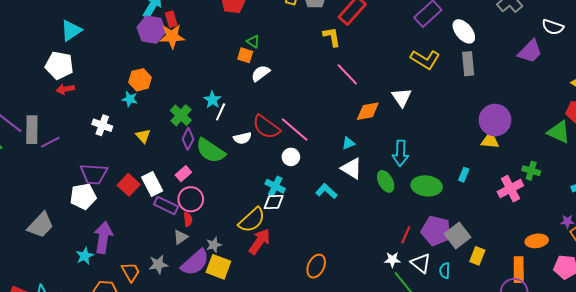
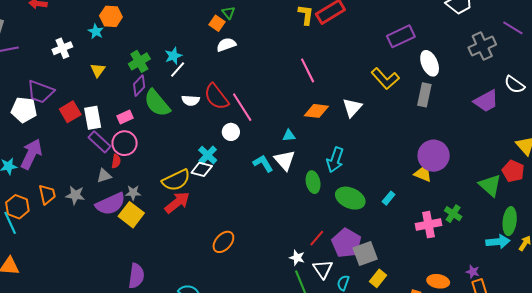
yellow L-shape: (332, 37) -> (306, 15), moved
white cross: (102, 125) -> (62, 48), turned 30
cyan L-shape: (326, 191) -> (263, 163), moved

